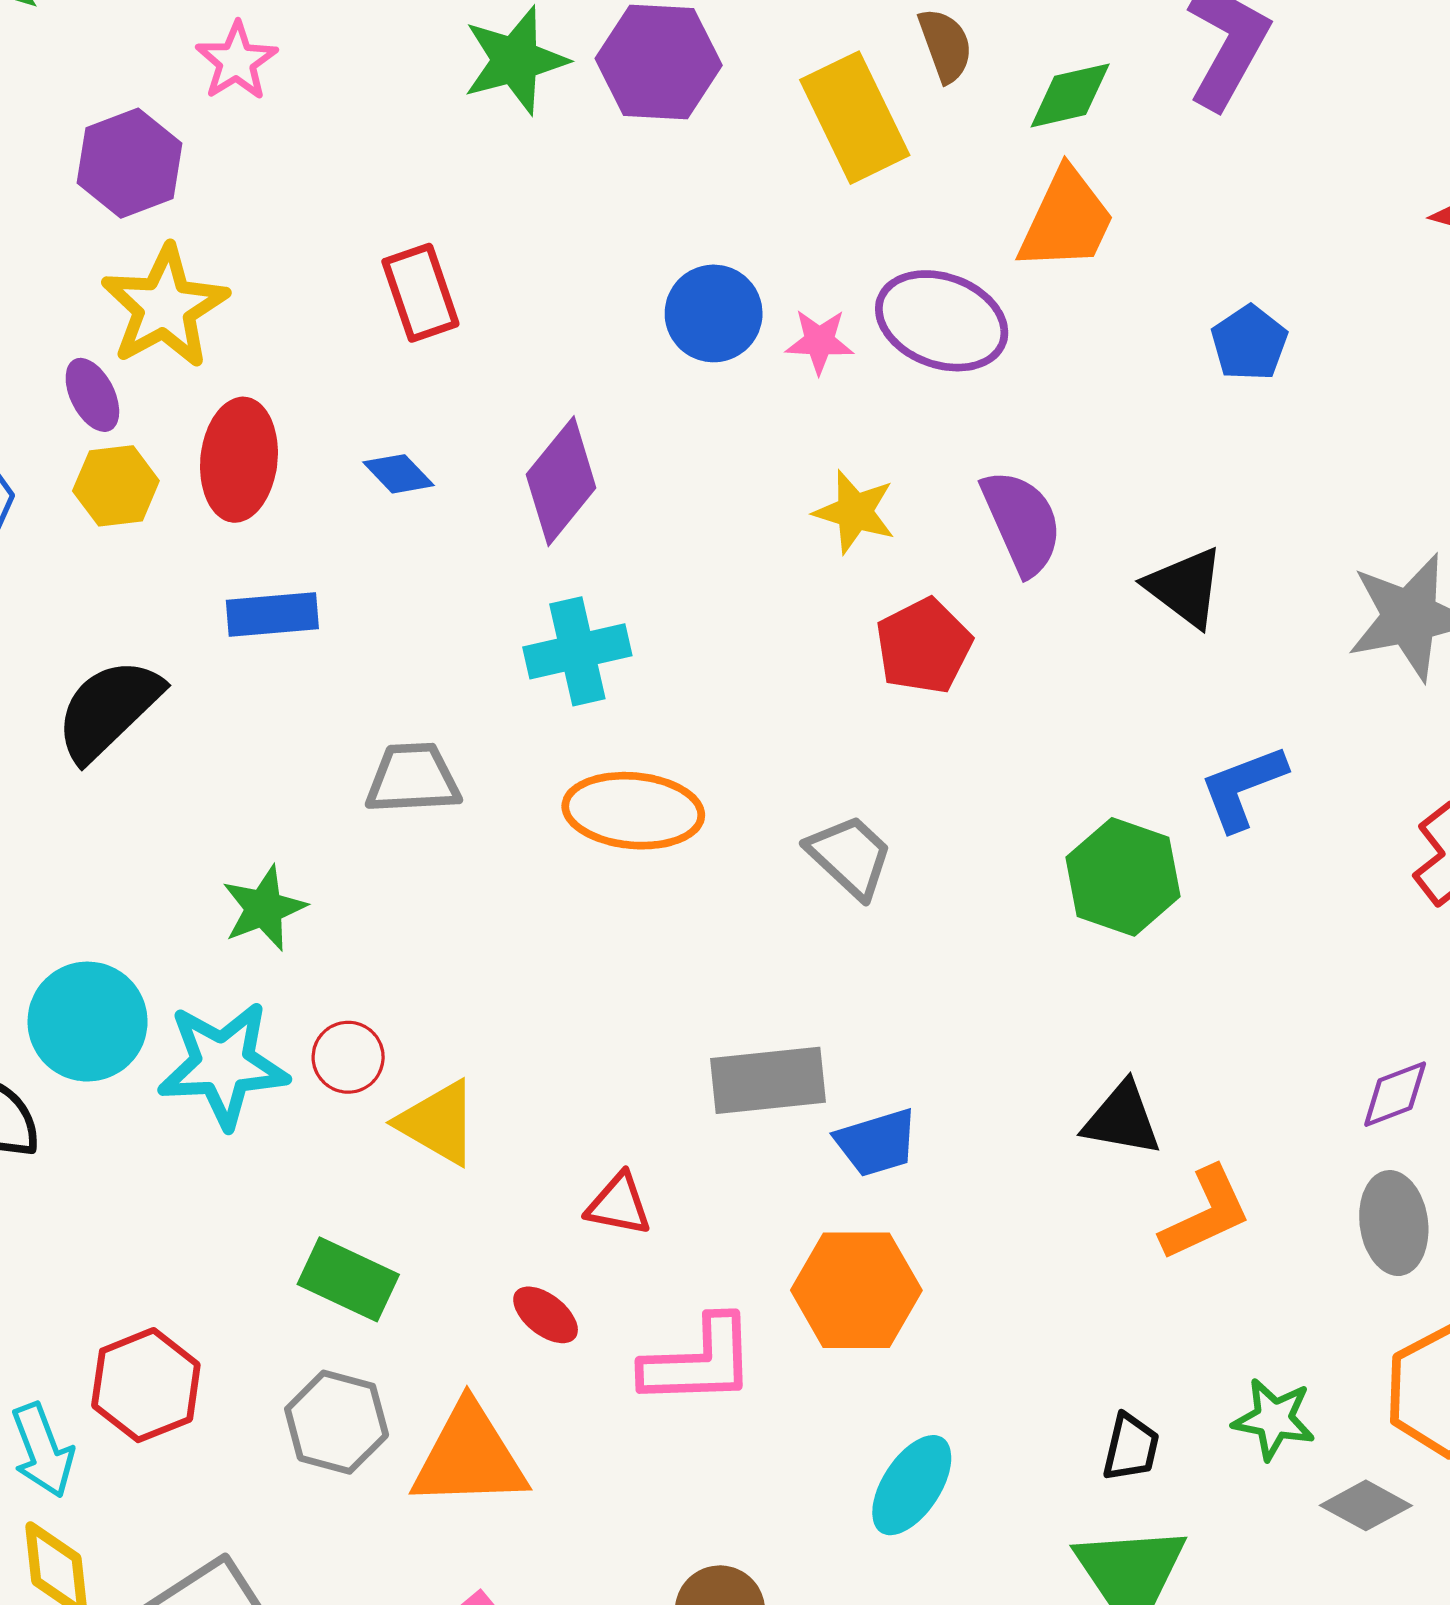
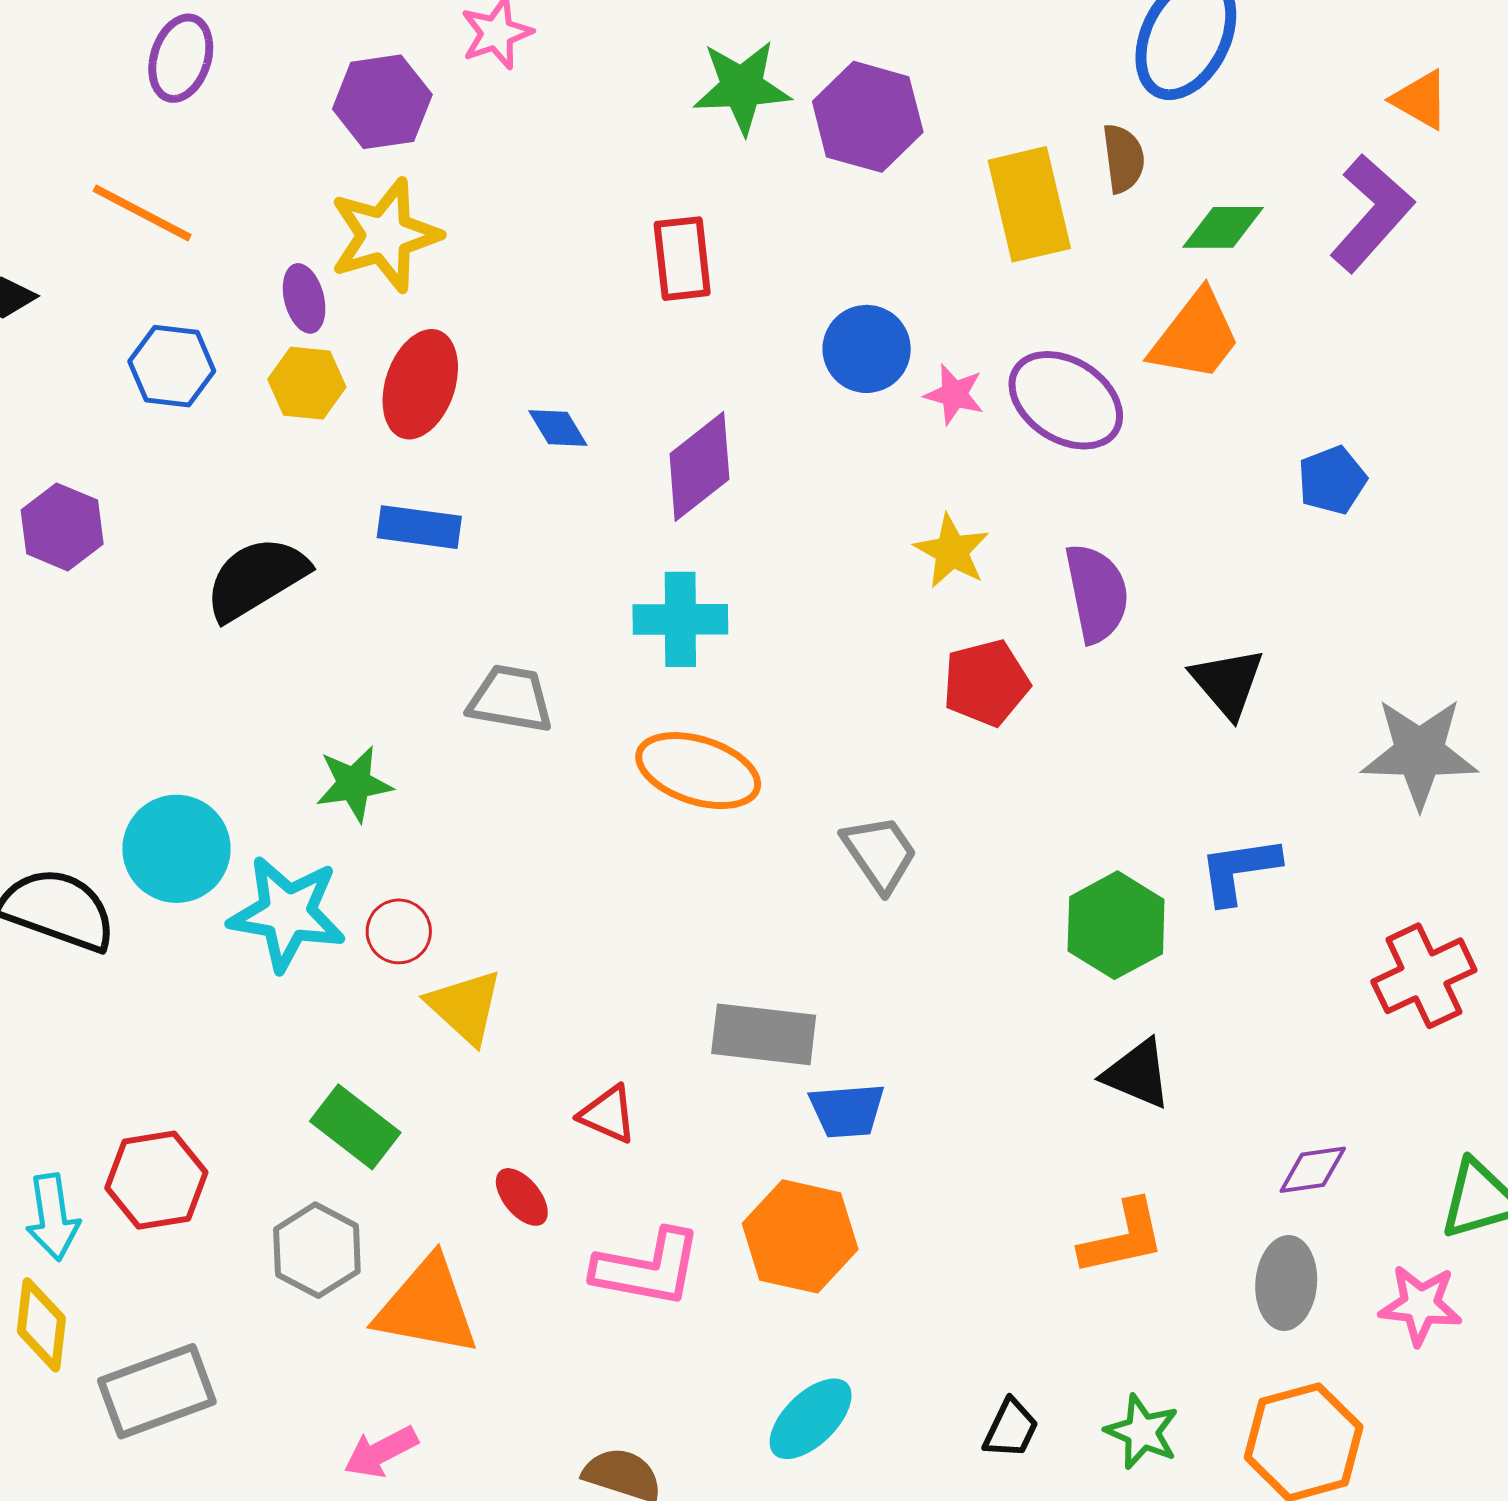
red rectangle: (420, 293) -> (682, 259), moved
black triangle: (1122, 1119) -> (1137, 1074), moved

